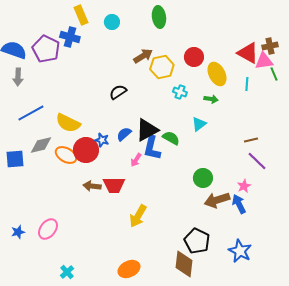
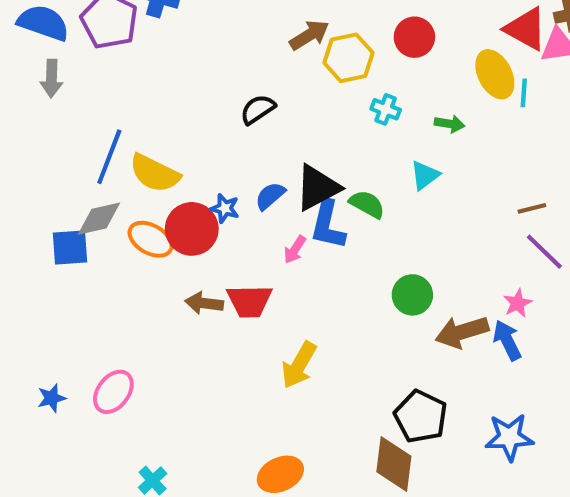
yellow ellipse: (217, 74) -> (495, 74), moved
blue line: (31, 113) -> (109, 157), moved, turned -40
blue square: (15, 159) -> (70, 247), moved
green circle: (203, 178) -> (412, 295), moved
blue star: (240, 251) -> (509, 437), turned -30

